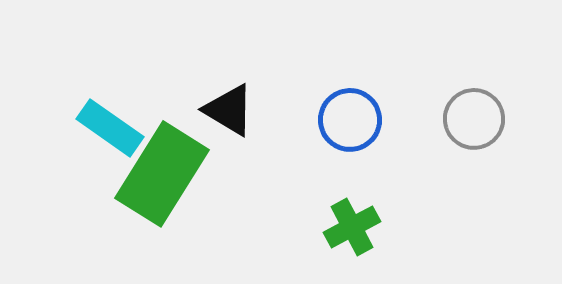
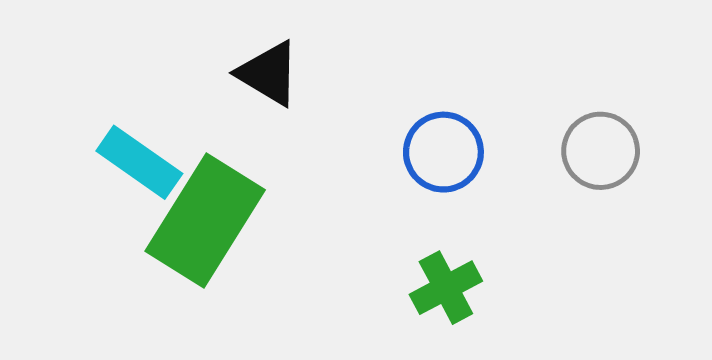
black triangle: (229, 110) -> (269, 74), moved

